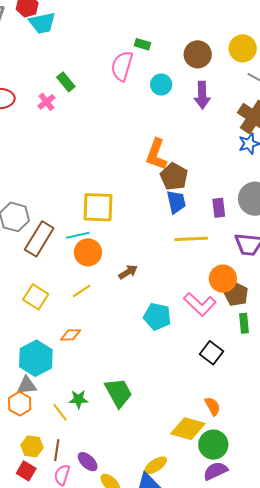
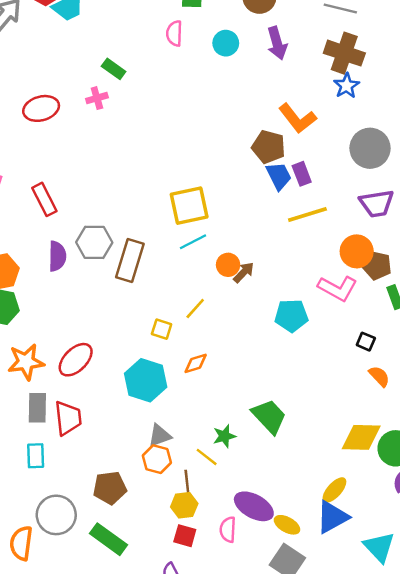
pink semicircle: (122, 66) -> (174, 33), size x0.7
pink cross: (46, 102) -> (97, 98), turned 36
orange L-shape: (156, 154) -> (297, 118), moved, turned -44
purple rectangle: (219, 208) -> (302, 174), moved
cyan line: (78, 235) -> (193, 242), moved
orange circle: (88, 252) -> (228, 265), moved, size x0.7
yellow square: (36, 297) -> (162, 329), moved, size x0.7
black square: (212, 353) -> (366, 342), size x0.7
cyan hexagon: (36, 358) -> (146, 380), moved
orange semicircle: (213, 406) -> (379, 376), moved
brown line: (57, 450) -> (187, 483), moved
purple ellipse: (88, 462) -> (254, 506), size x1.5

